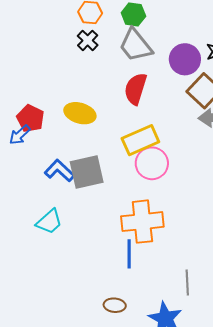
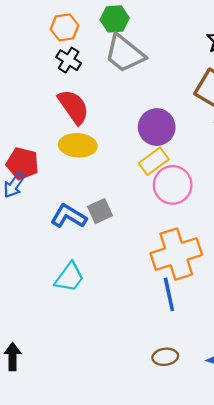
purple circle: (185, 59) -> (157, 127), moved
red semicircle: (136, 89) -> (73, 107), moved, turned 140
yellow rectangle: (140, 140) -> (154, 161), size x0.7
gray square: (87, 172) -> (100, 211), size x0.6

